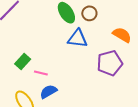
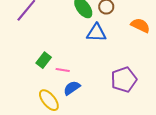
purple pentagon: (110, 63) -> (124, 80), moved

